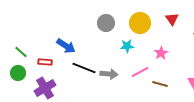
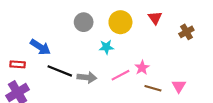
pink star: (161, 53) -> (142, 68), moved
brown line: (160, 84) -> (153, 88), moved

